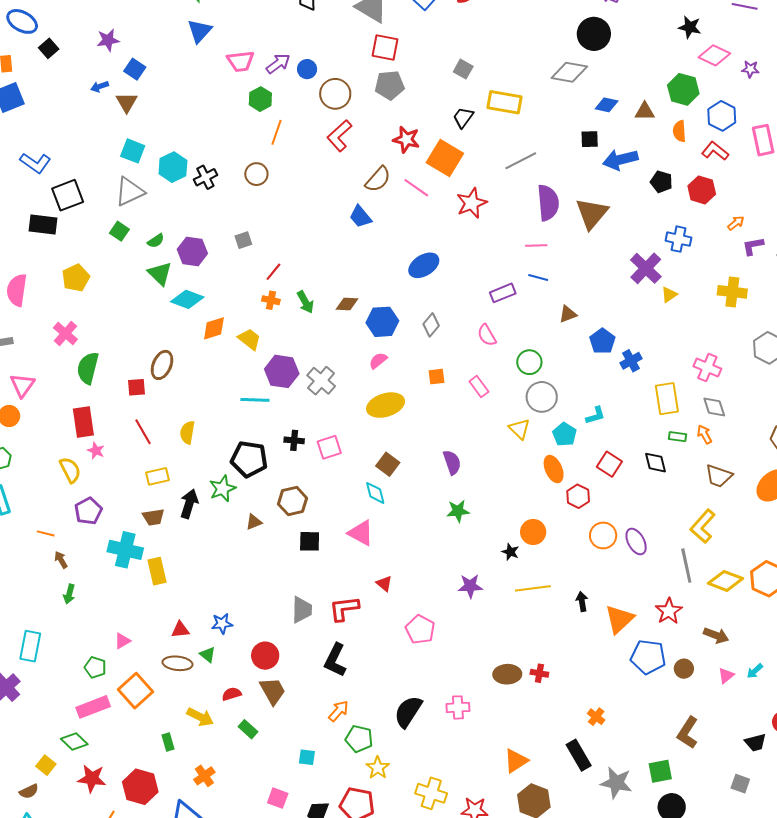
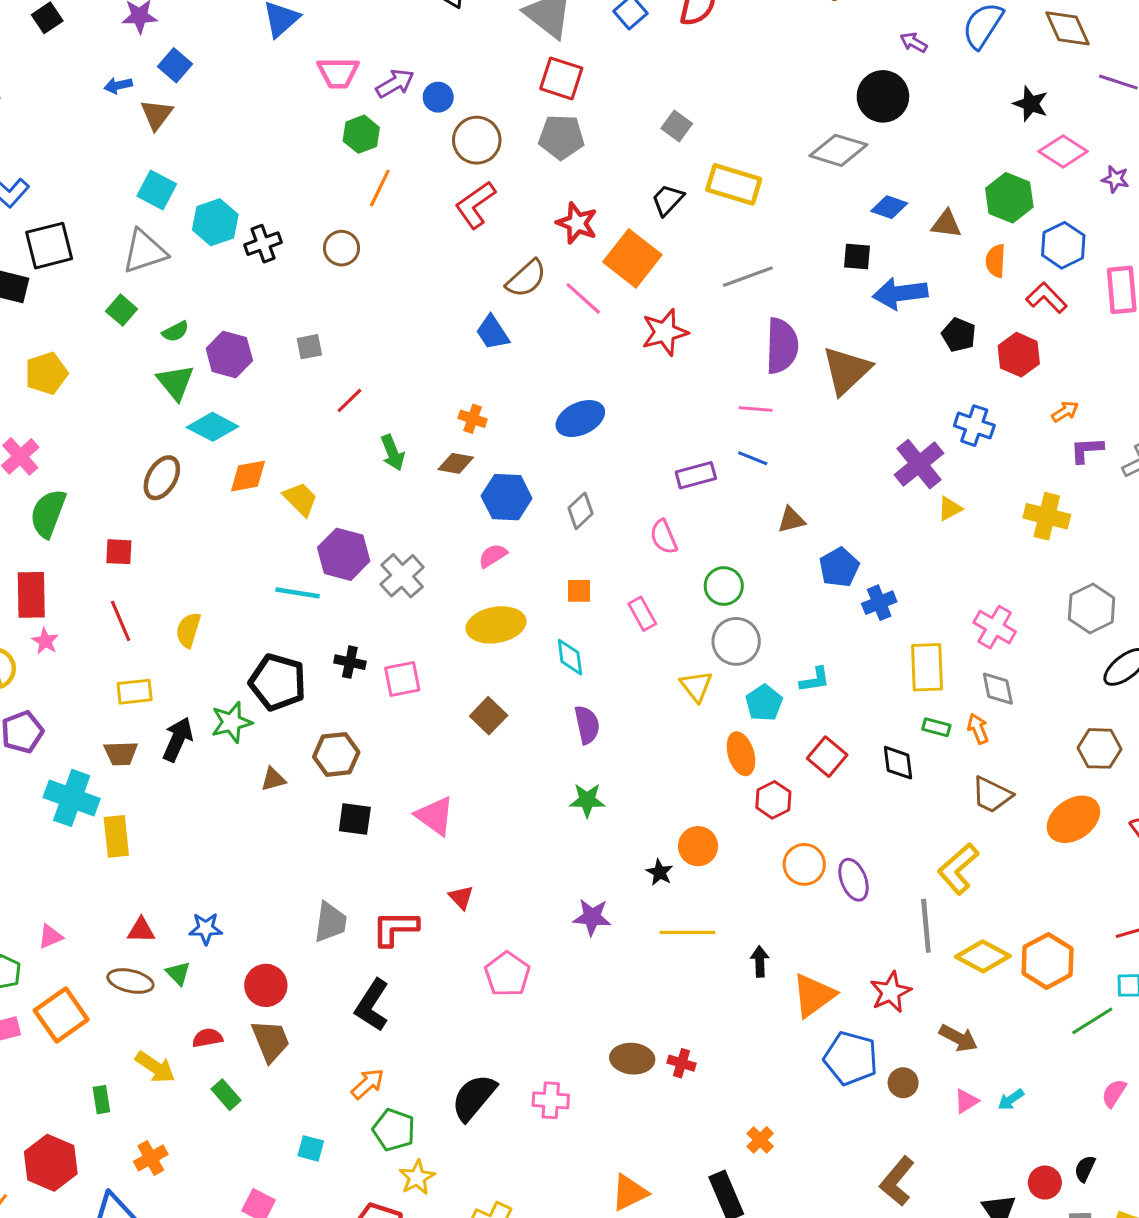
orange cross: (271, 300) -> (473, 419), moved
brown ellipse: (162, 365) -> (162, 478), moved
cyan diamond: (375, 493) -> (570, 657), moved

